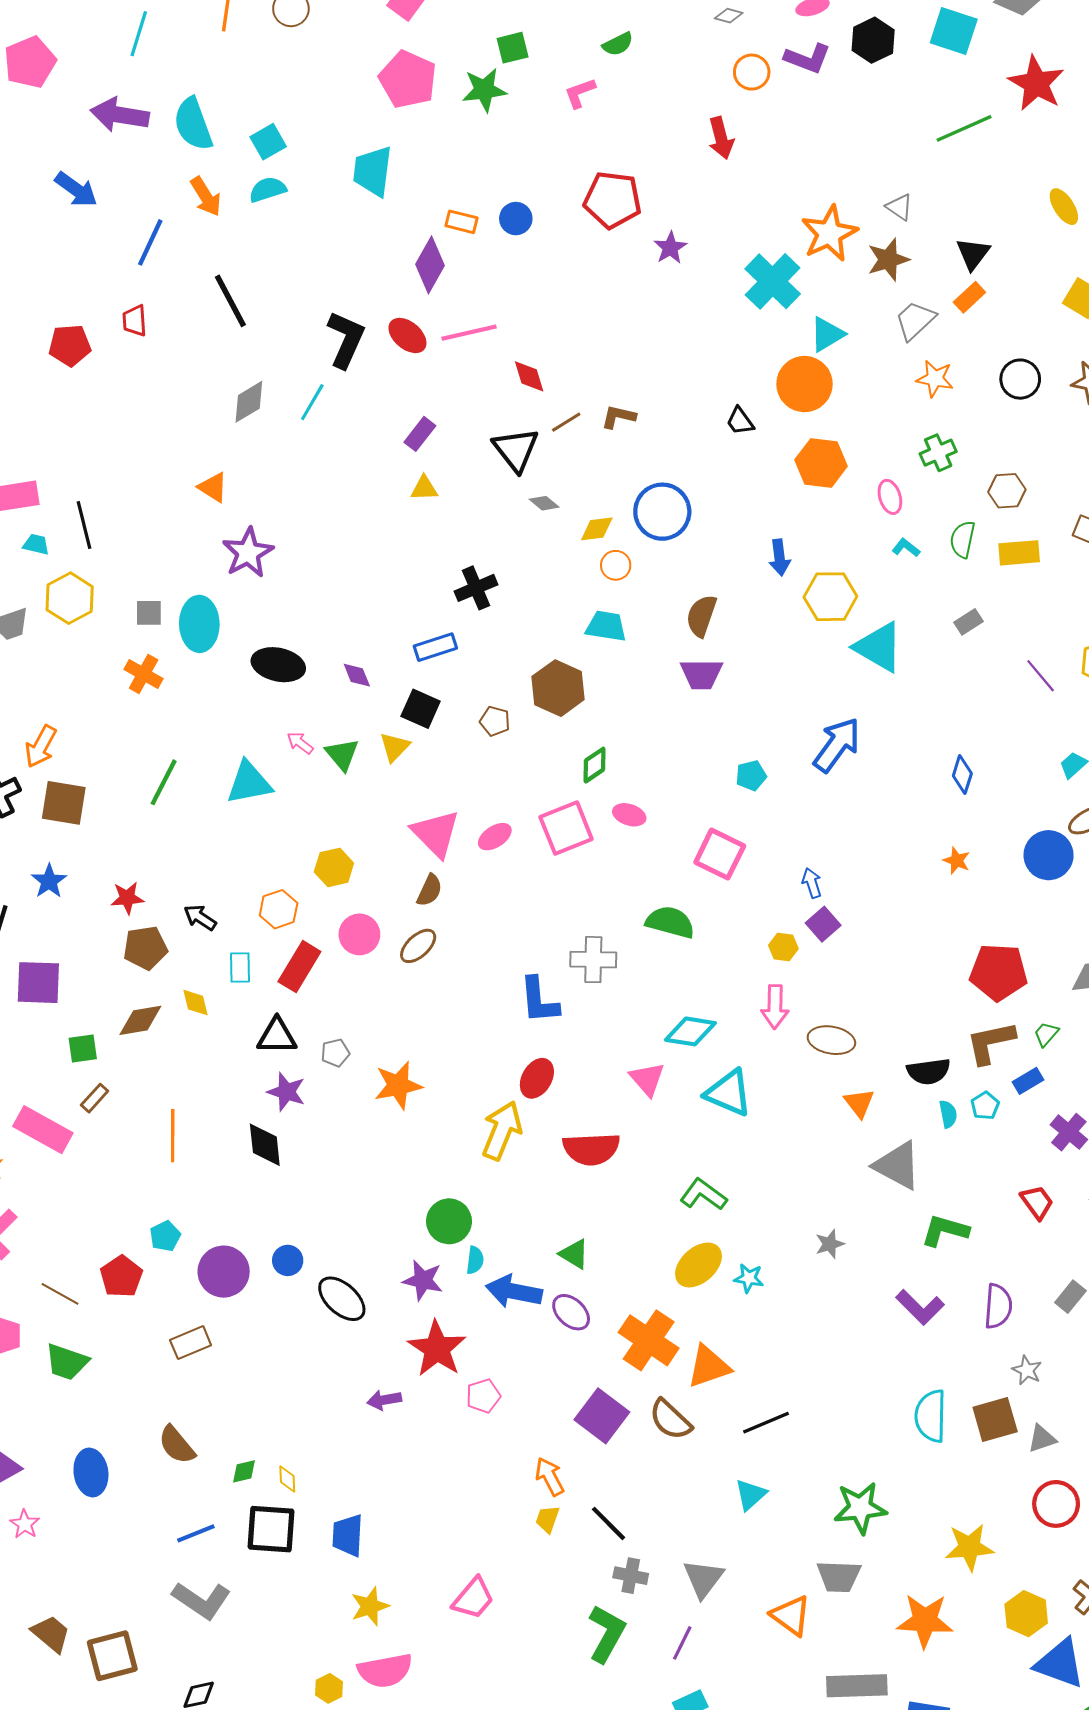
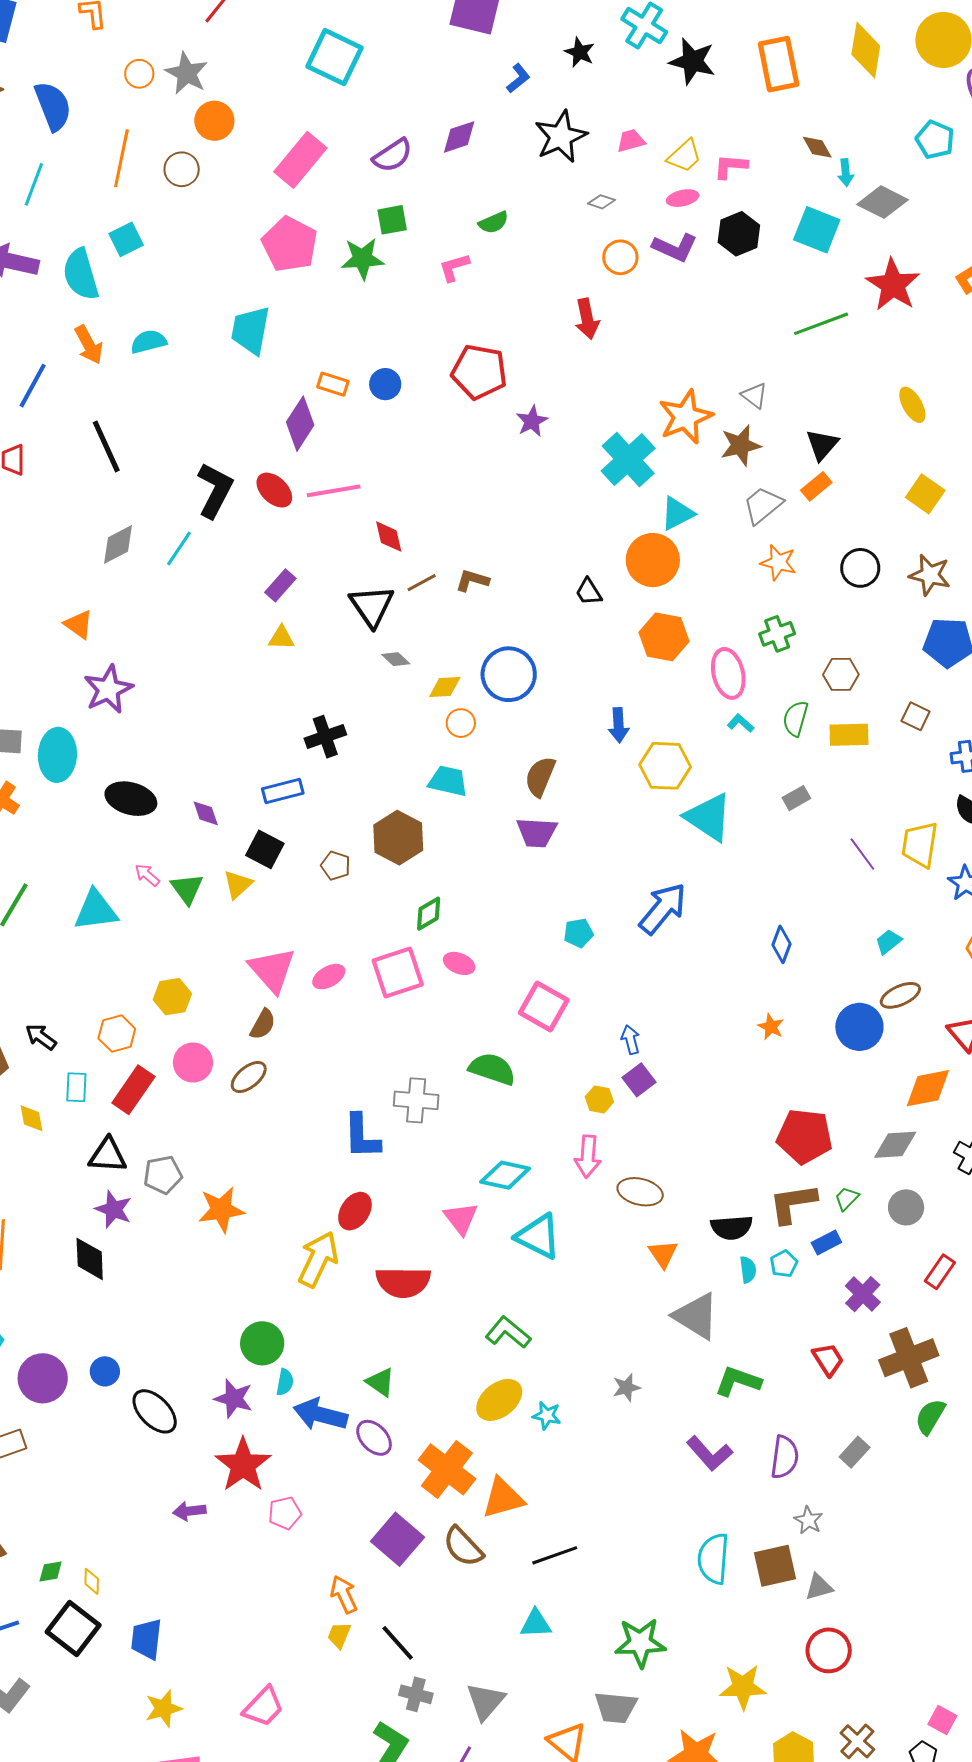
cyan square: (268, 142) -> (126, 239), moved
pink ellipse: (890, 497) -> (728, 673), size x1.5
gray pentagon: (335, 1053) -> (163, 1175), size x1.4
cyan triangle: (751, 1495) -> (536, 1624), turned 36
black square: (271, 1529) -> (73, 1628), turned 30

